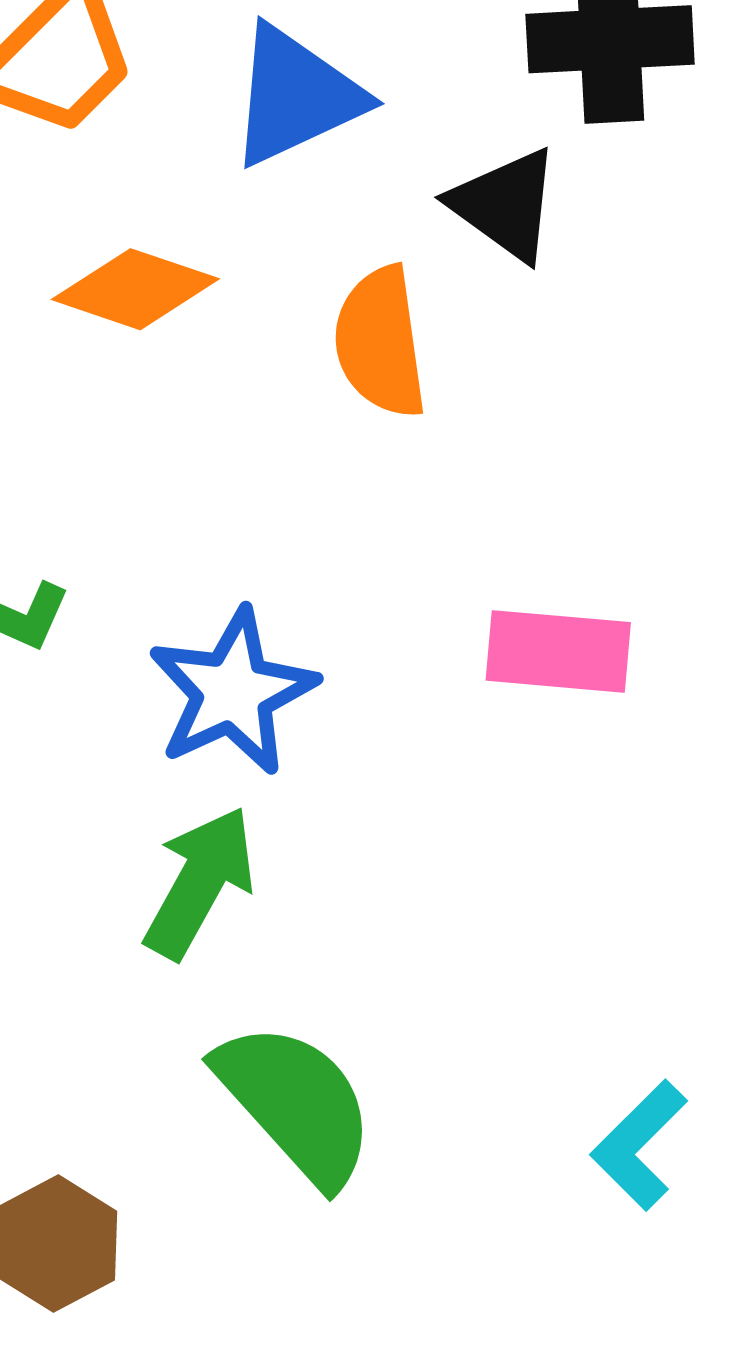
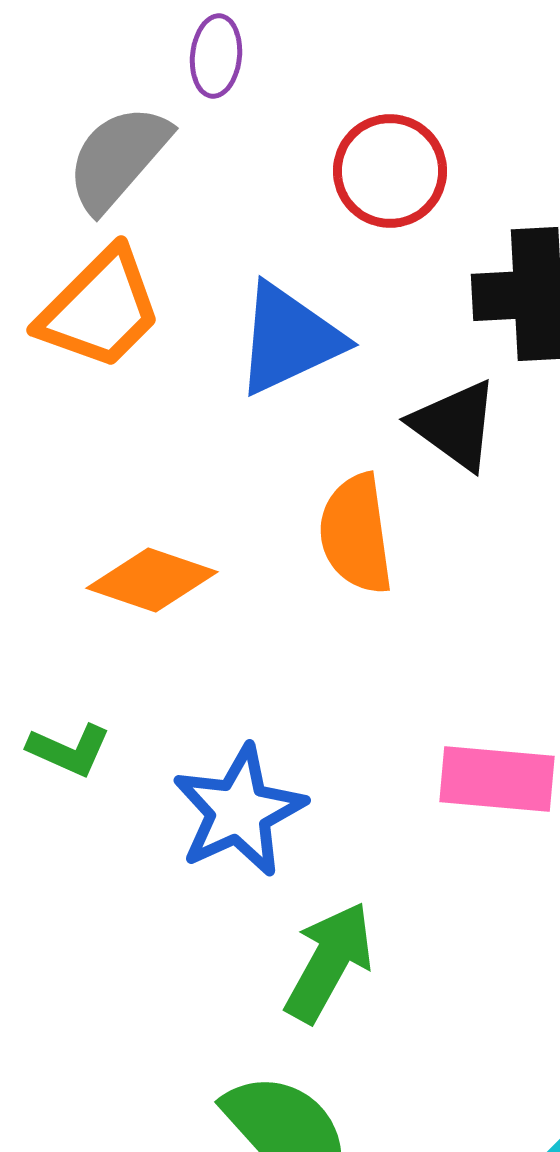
orange diamond: (135, 289) -> (152, 580), moved
green arrow: (200, 882) -> (329, 962), moved

